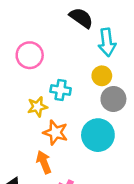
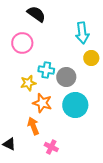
black semicircle: (81, 18) -> (36, 14), moved
yellow circle: (102, 76) -> (91, 58), moved
gray circle: (113, 99) -> (66, 77), moved

